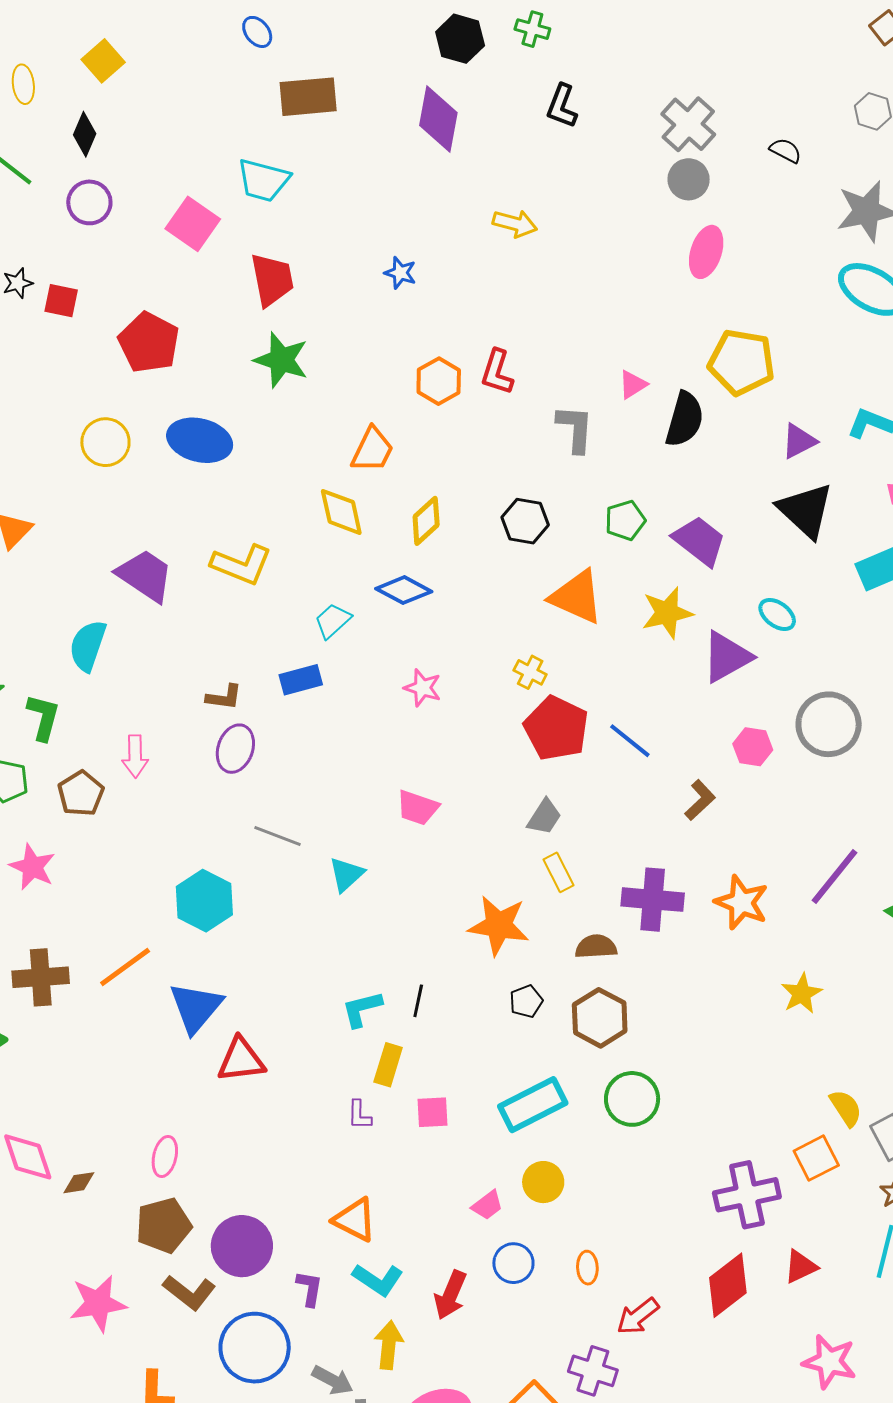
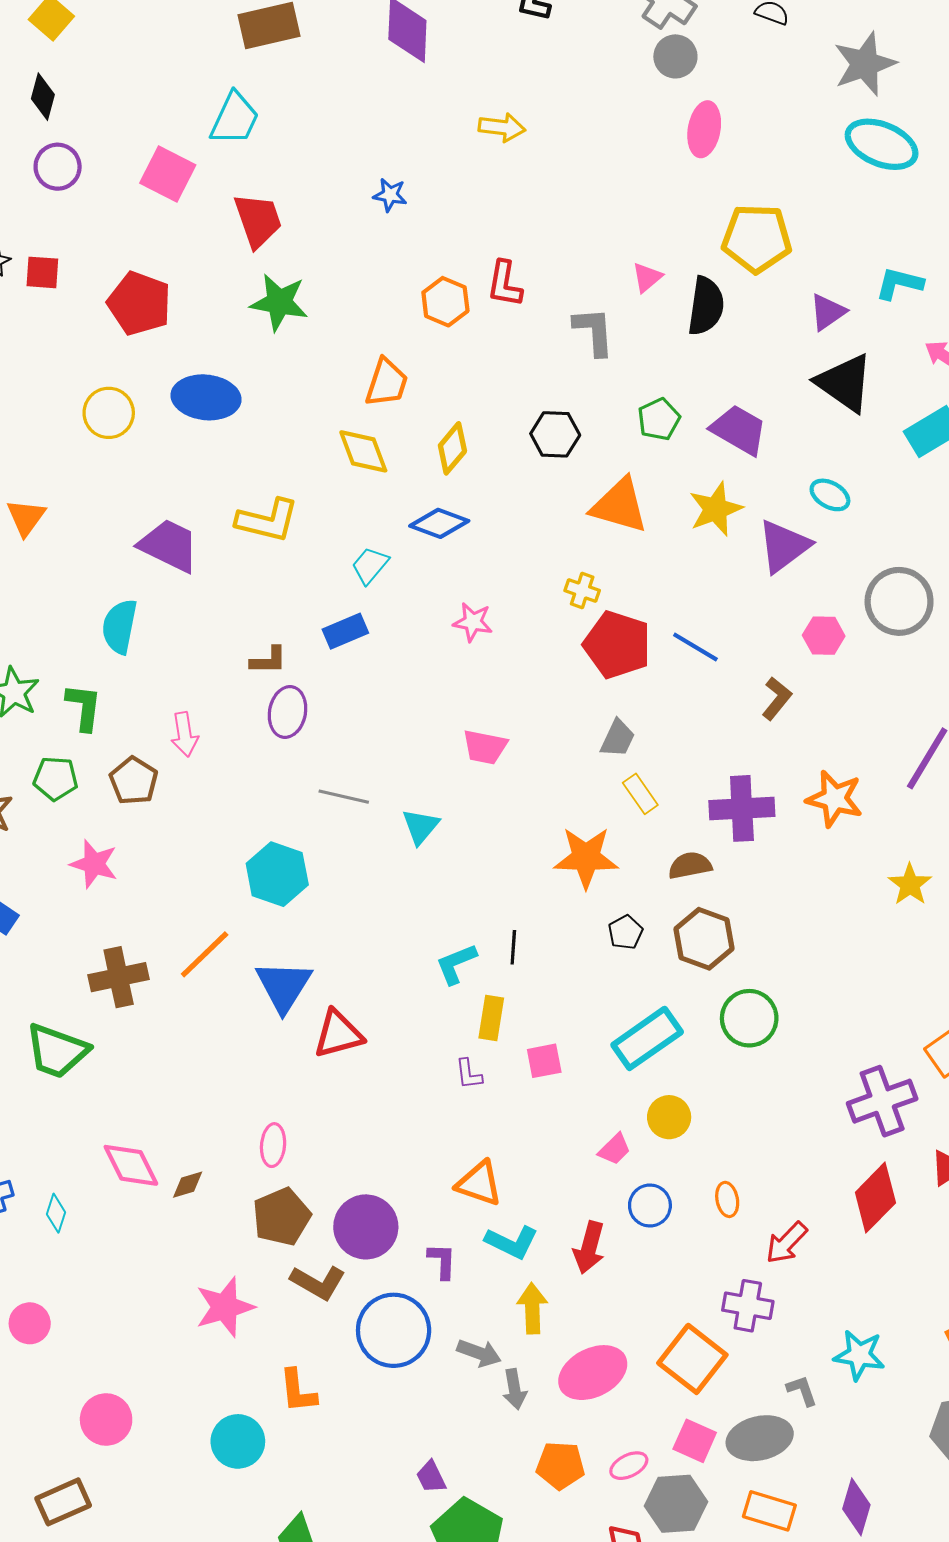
cyan trapezoid: (263, 180) -> (235, 119), turned -72

